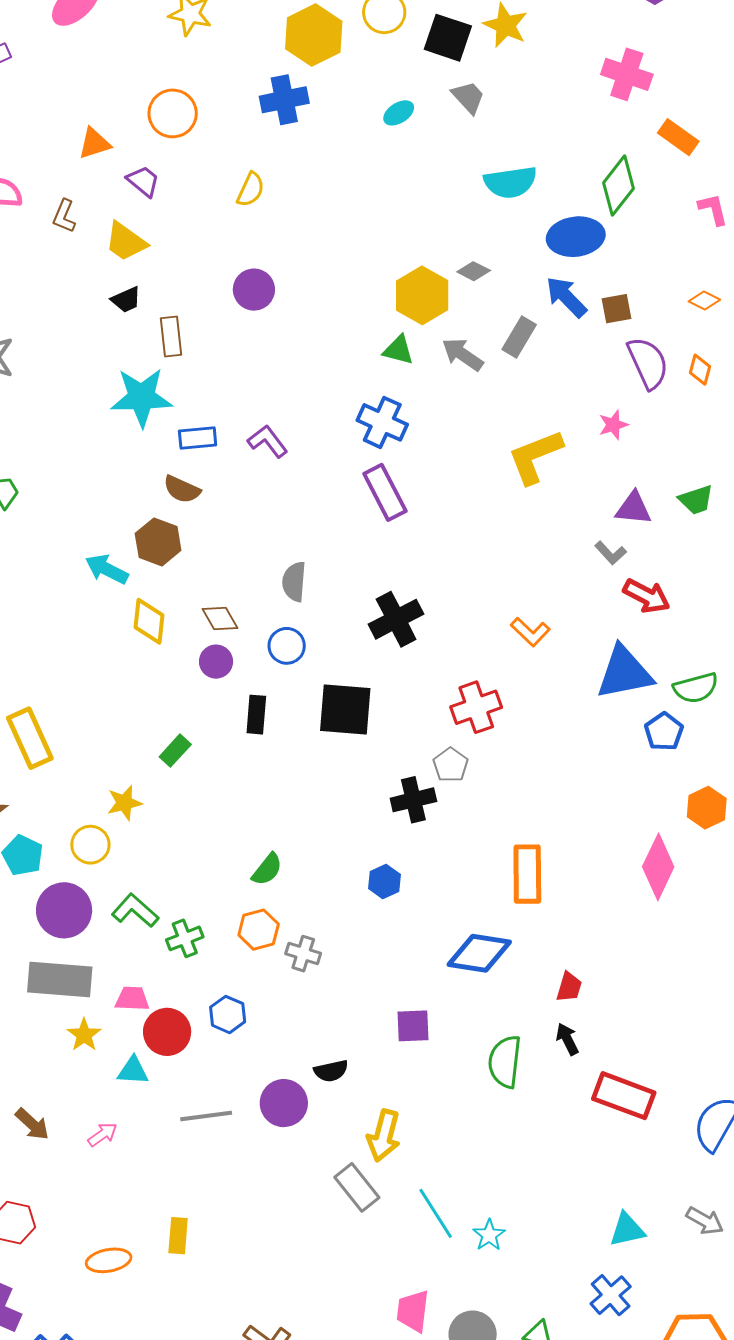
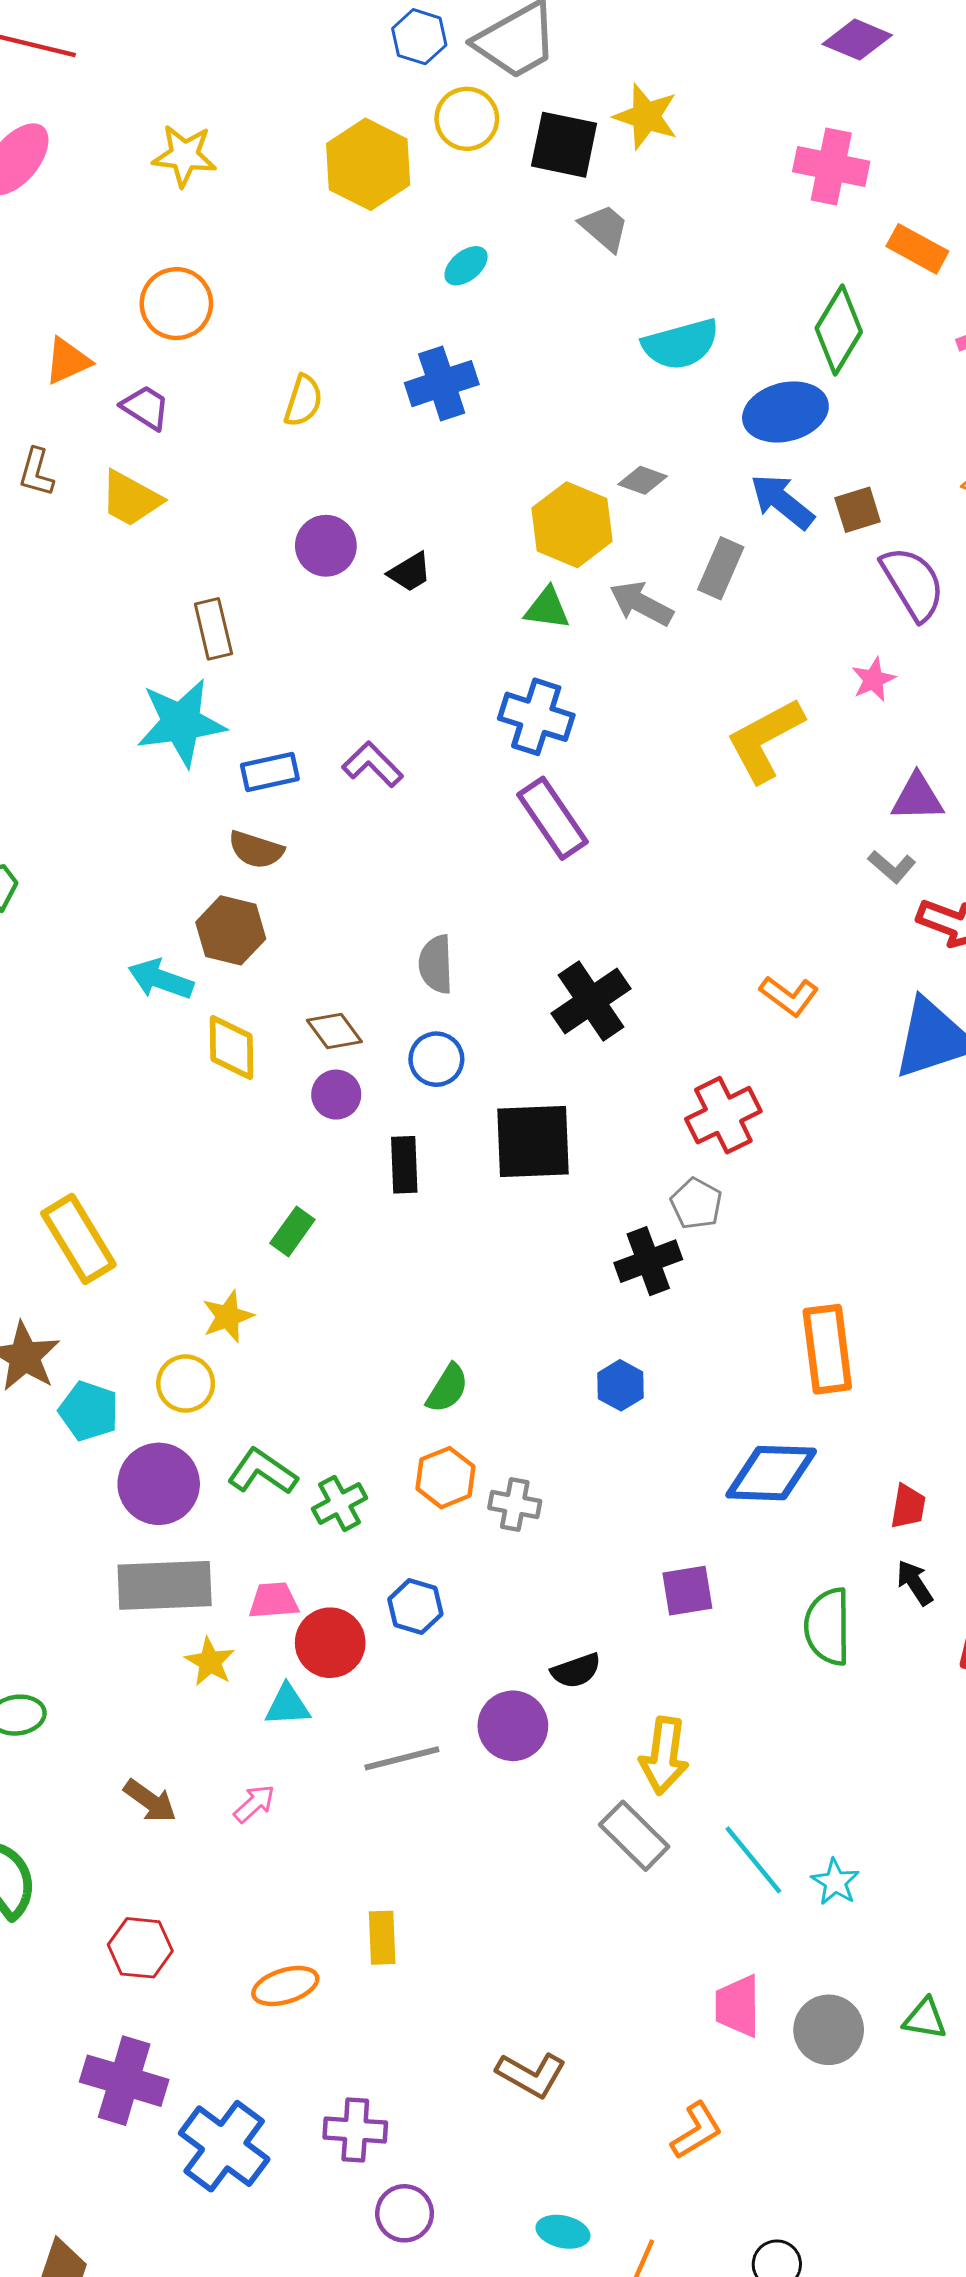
blue cross: (284, 100) -> (442, 384), moved
cyan ellipse: (399, 113) -> (466, 266), moved
black trapezoid: (126, 300) -> (410, 572), moved

